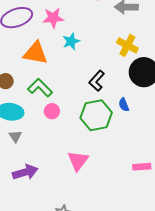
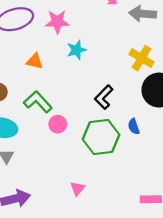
orange triangle: (35, 53) -> (35, 61), size x0.6
pink circle: (52, 111) -> (58, 124), moved
pink triangle: (78, 161) -> (77, 188), size x0.6

